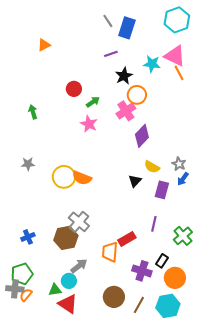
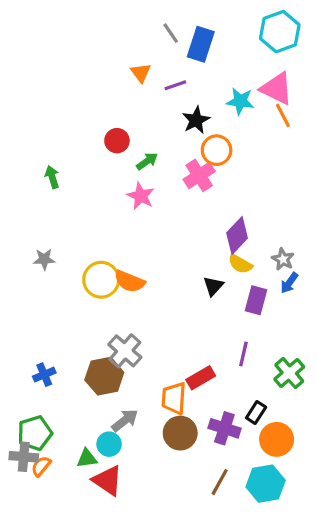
orange triangle: (44, 45) -> (141, 73), moved, turned -40
purple diamond: (142, 136) -> (237, 235), moved
brown circle: (114, 297) -> (180, 433), moved

